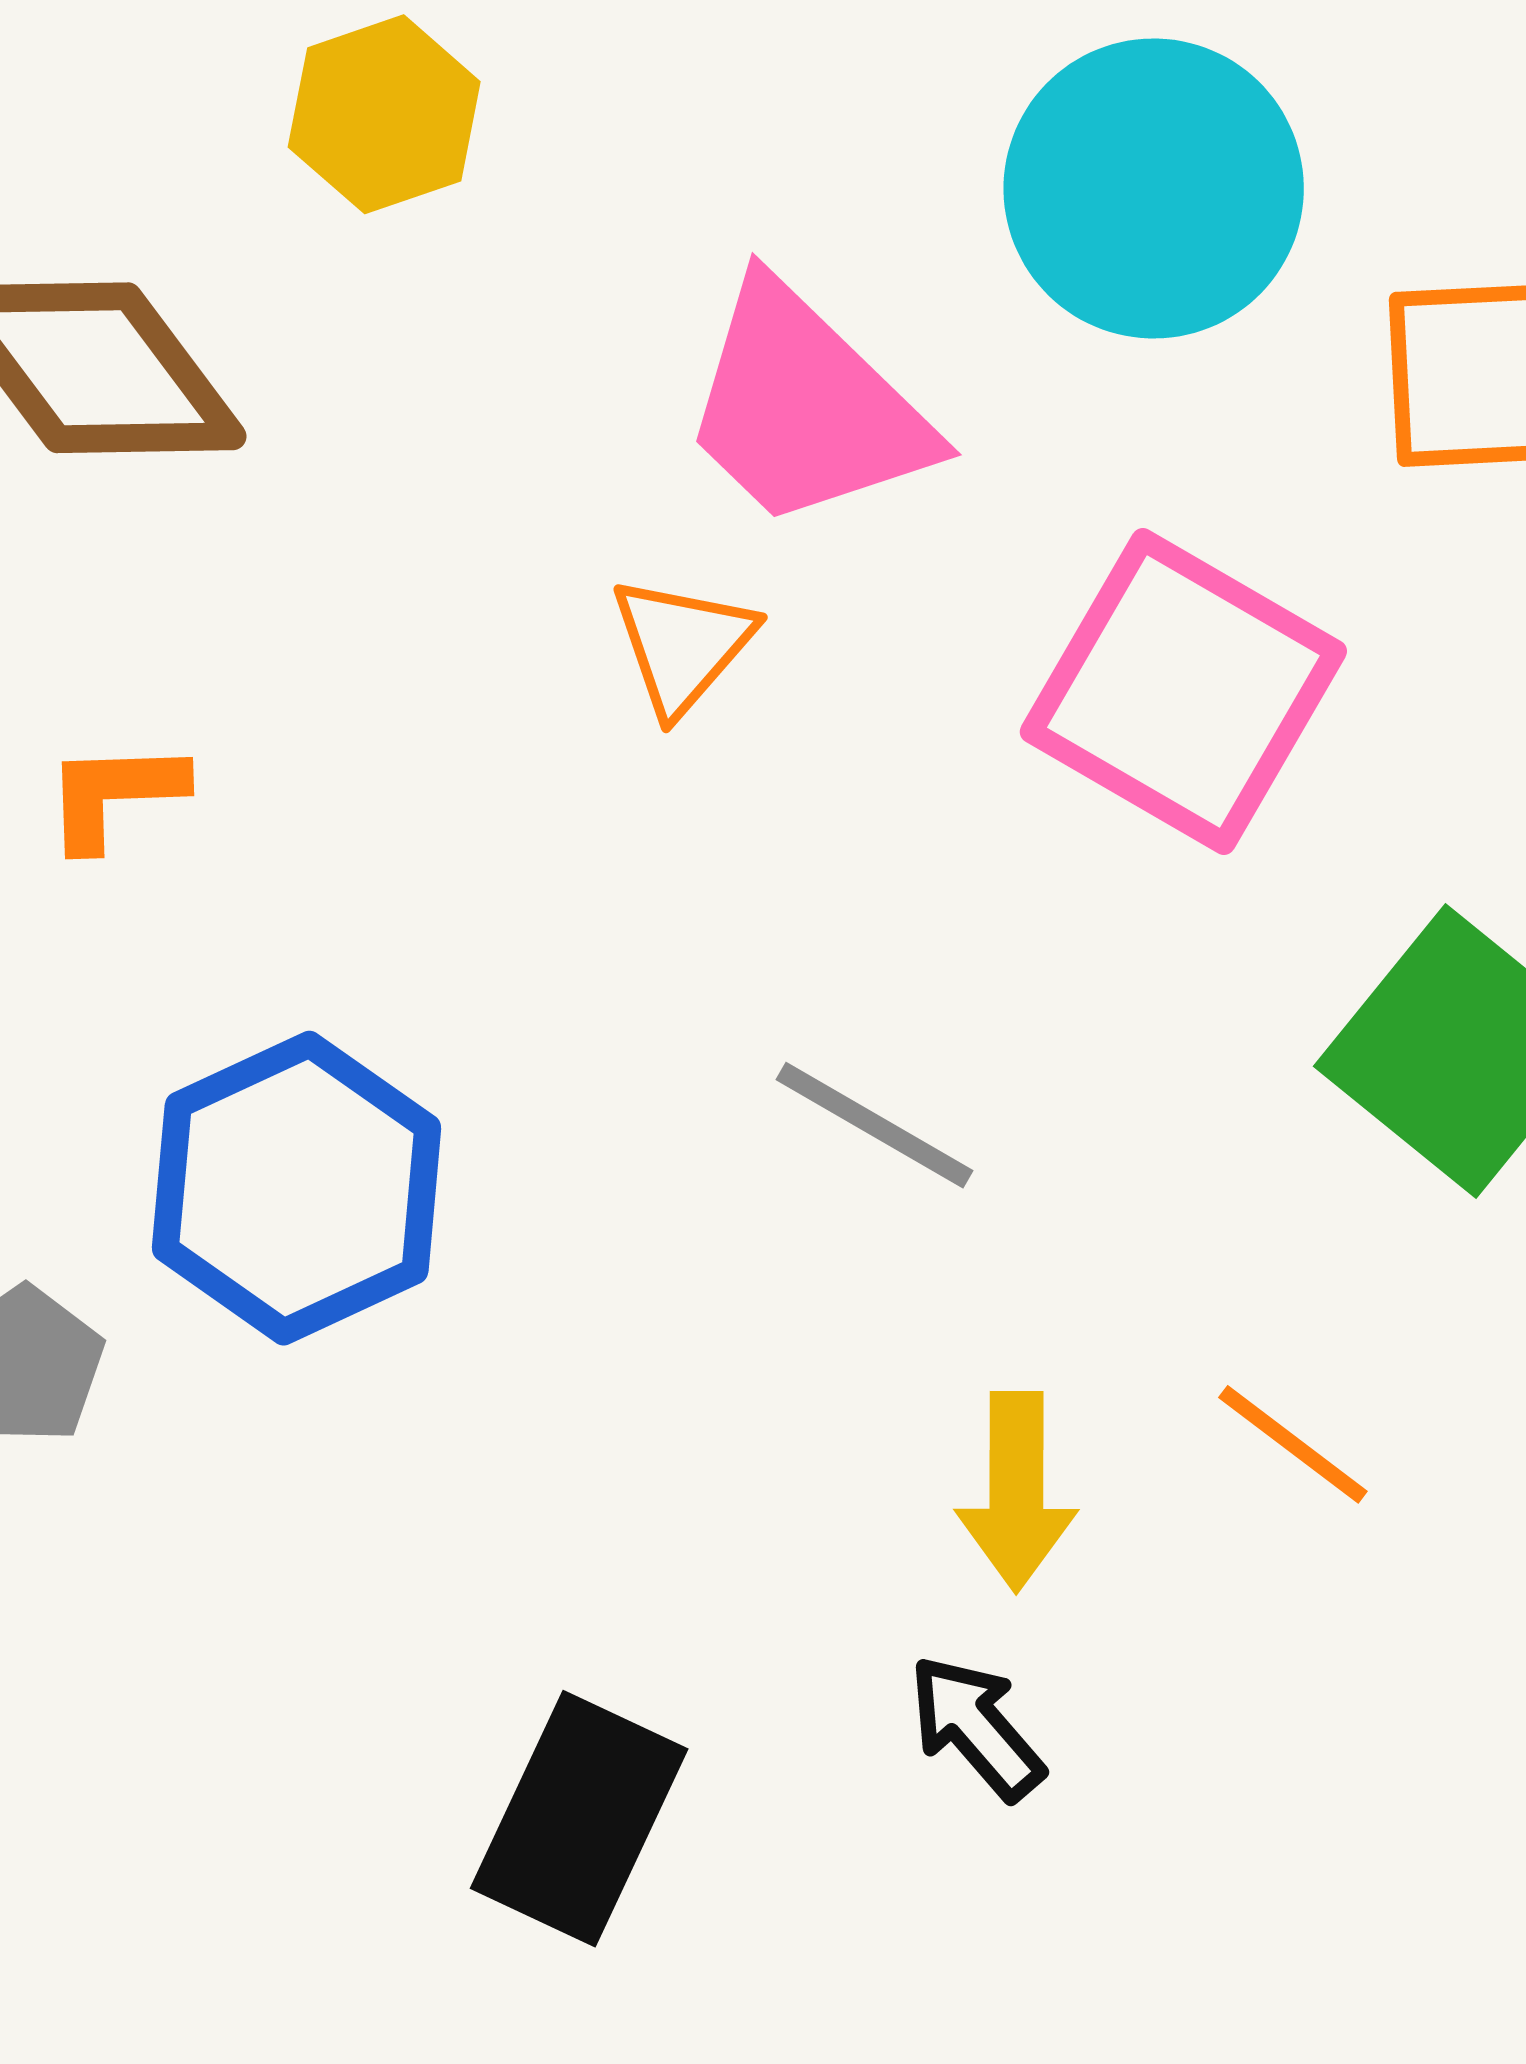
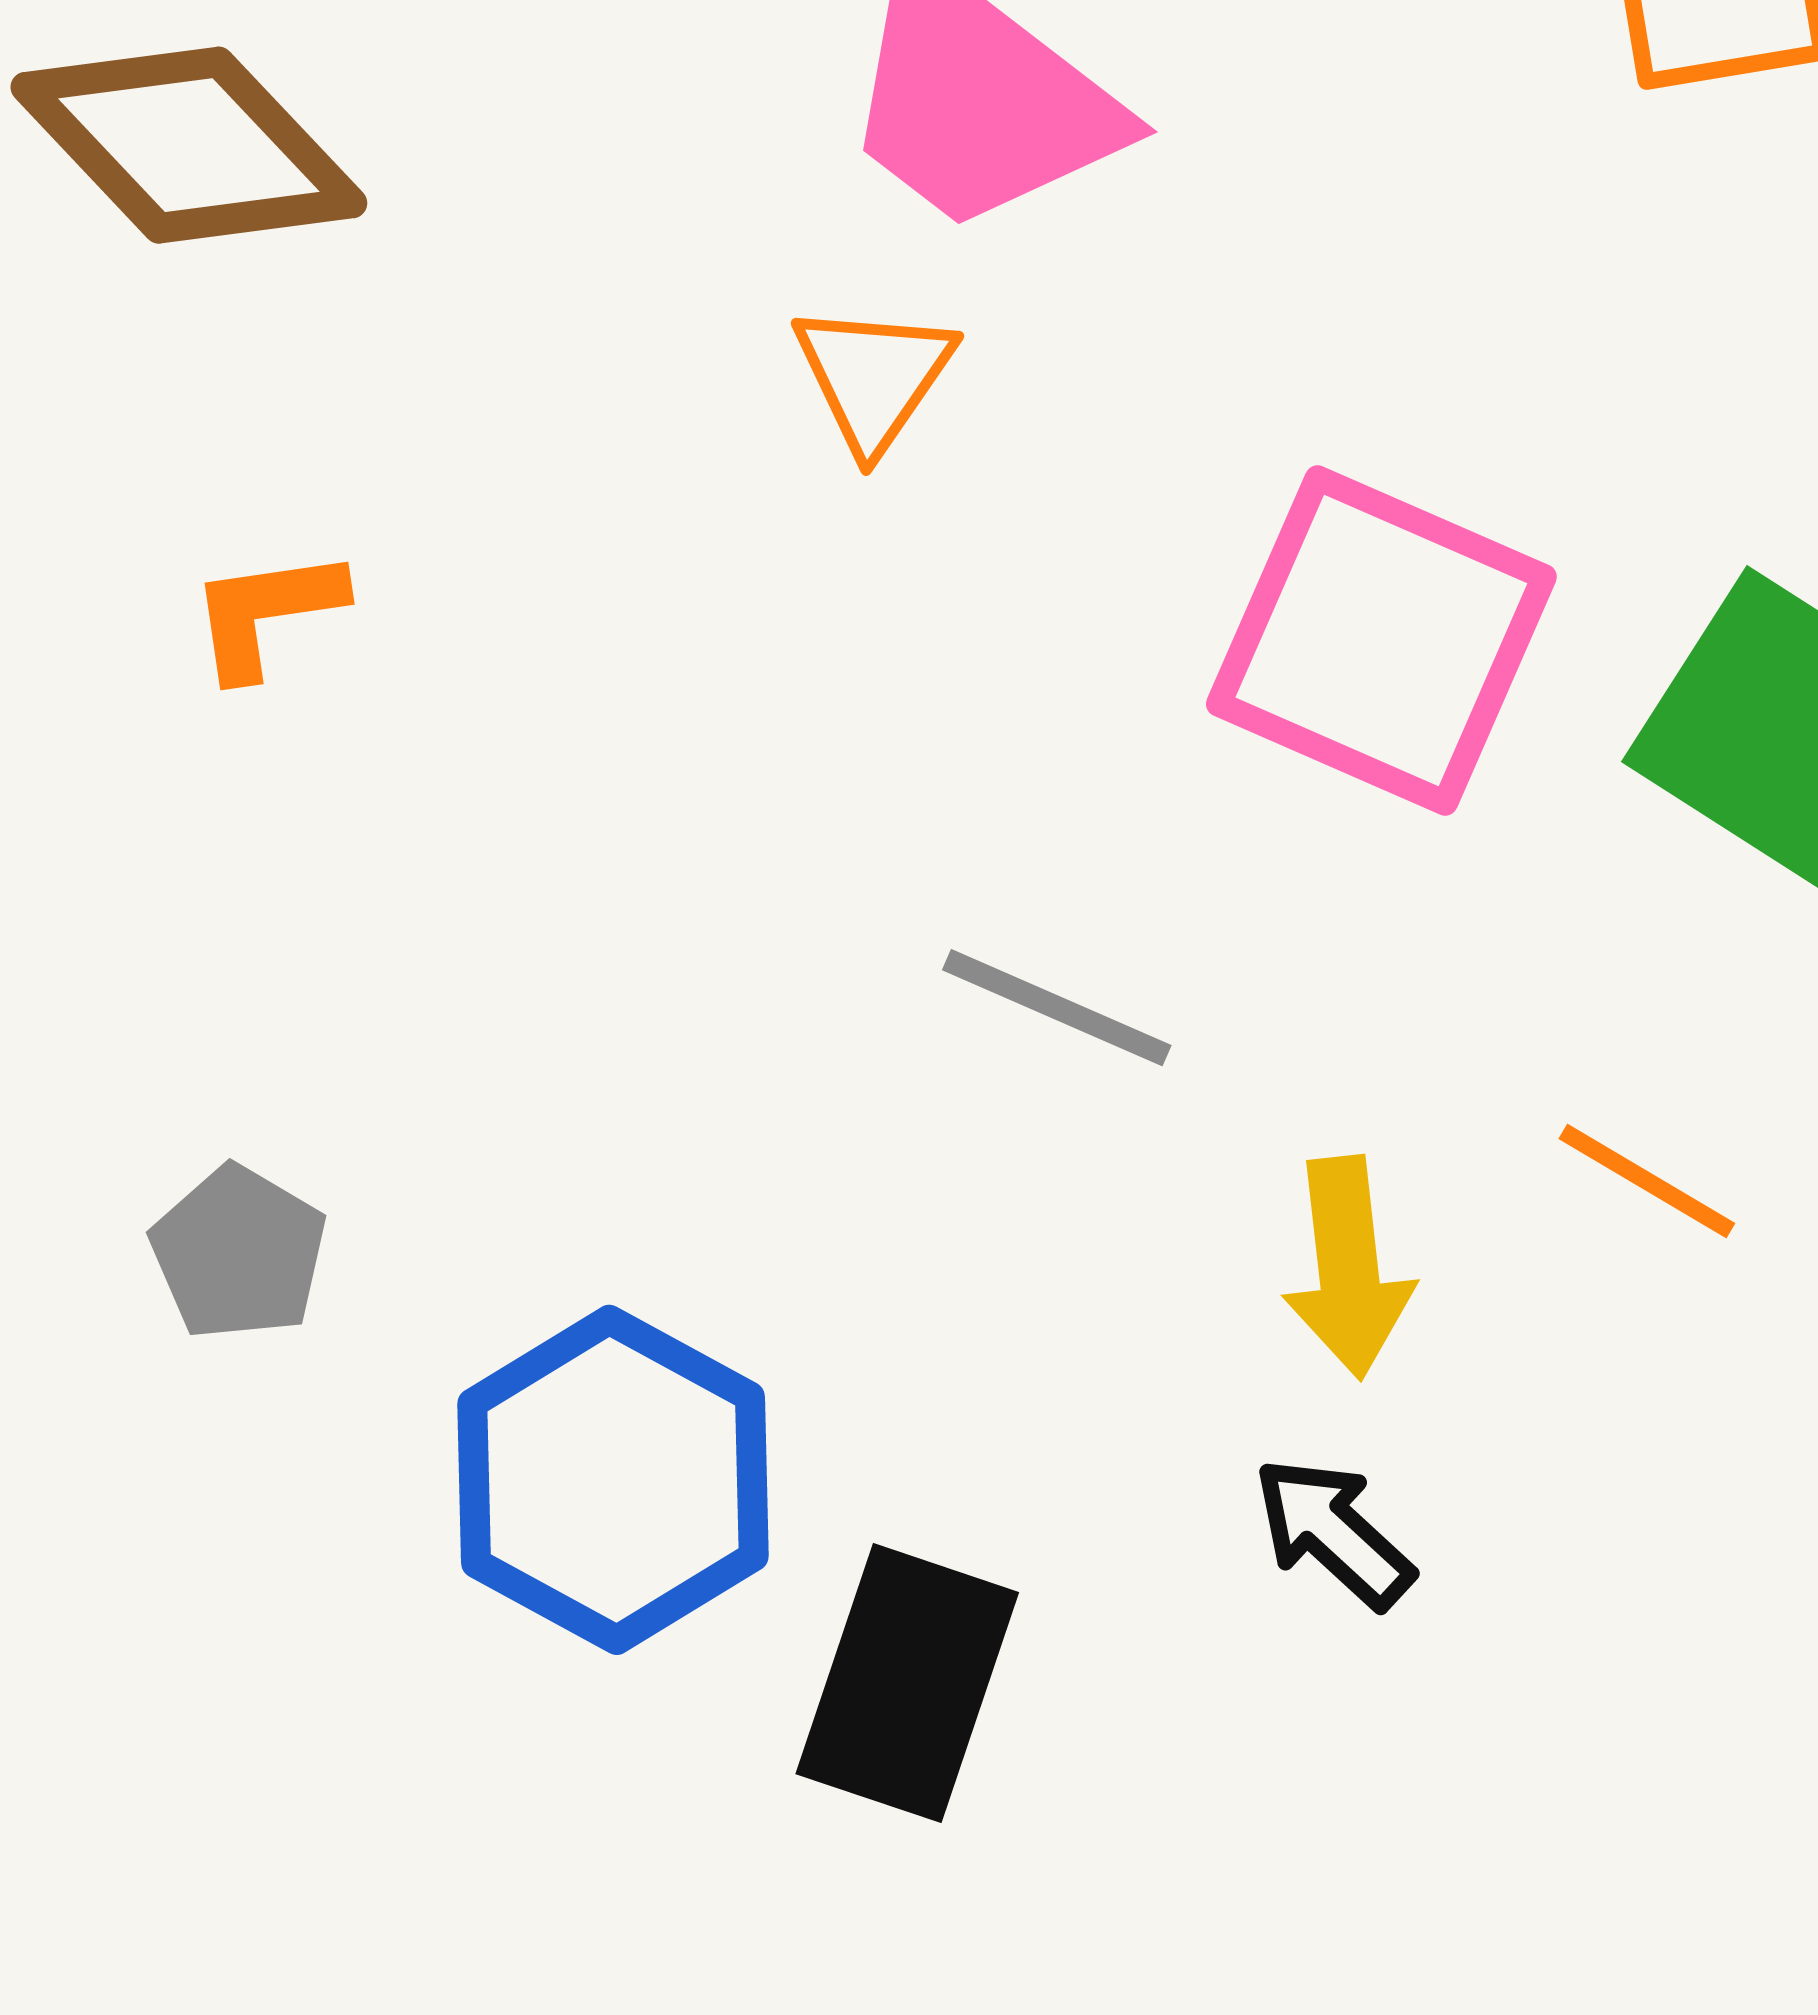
pink square: (1183, 692) -> (1381, 640), moved
gray line: (875, 1125) -> (1057, 1008), moved
blue hexagon: (297, 1188) -> (613, 1480), moved

